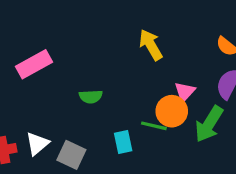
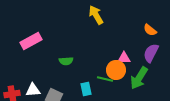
yellow arrow: (151, 45) -> (96, 15), moved
pink triangle: (185, 92) -> (124, 58), turned 48
white triangle: (37, 144) -> (33, 90), turned 35

